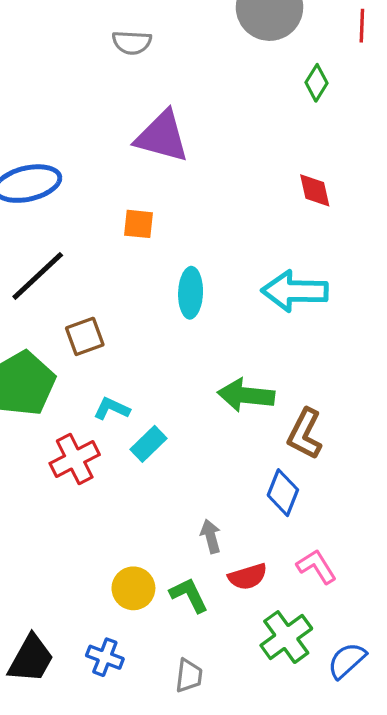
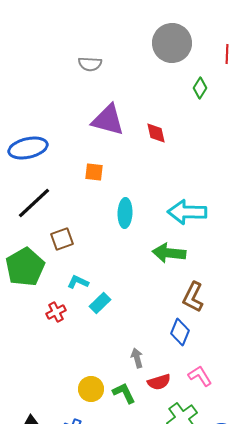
red diamond: (315, 190) -> (156, 133), moved
green arrow: (246, 395) -> (169, 253), moved
red cross: (75, 459) -> (56, 312), size x0.7

